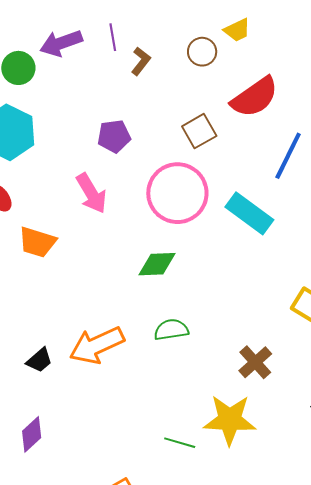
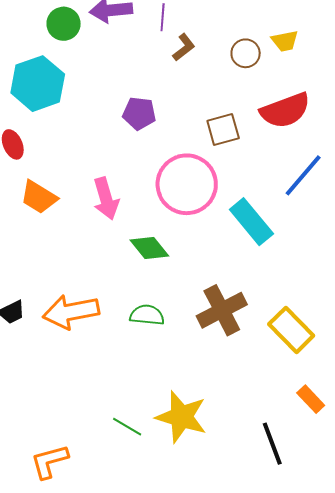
pink arrow: (91, 193) -> (106, 199), moved
green diamond: (157, 264) -> (149, 248), turned 39
brown cross: (255, 362) -> (222, 310), moved, size x1.4

